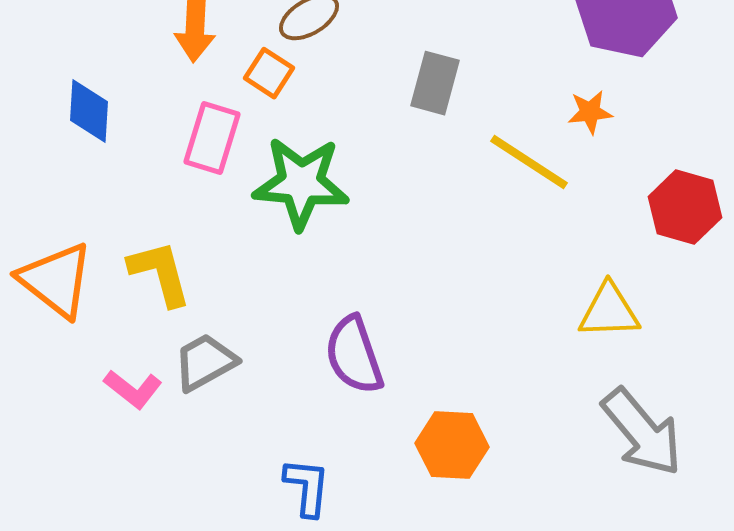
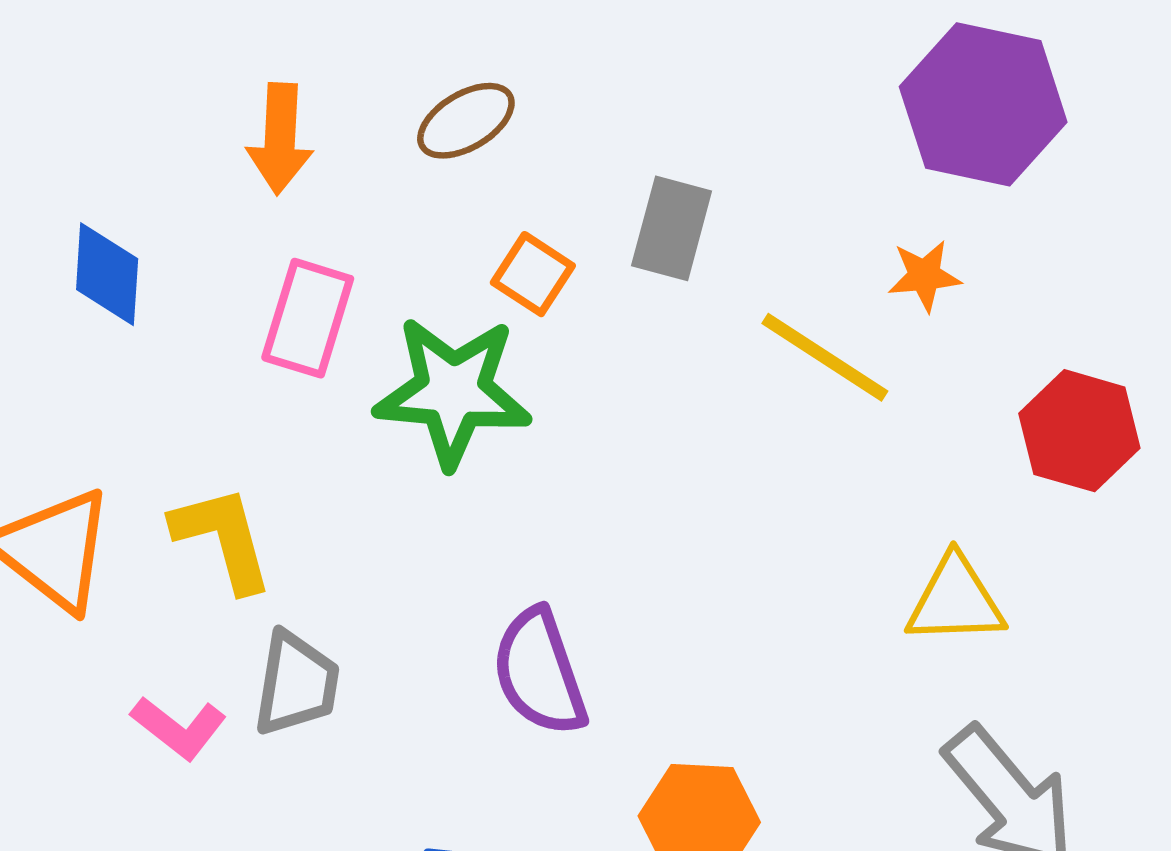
orange square: (269, 73) -> (533, 274), moved
gray trapezoid: (205, 362) -> (296, 684), turned 128

